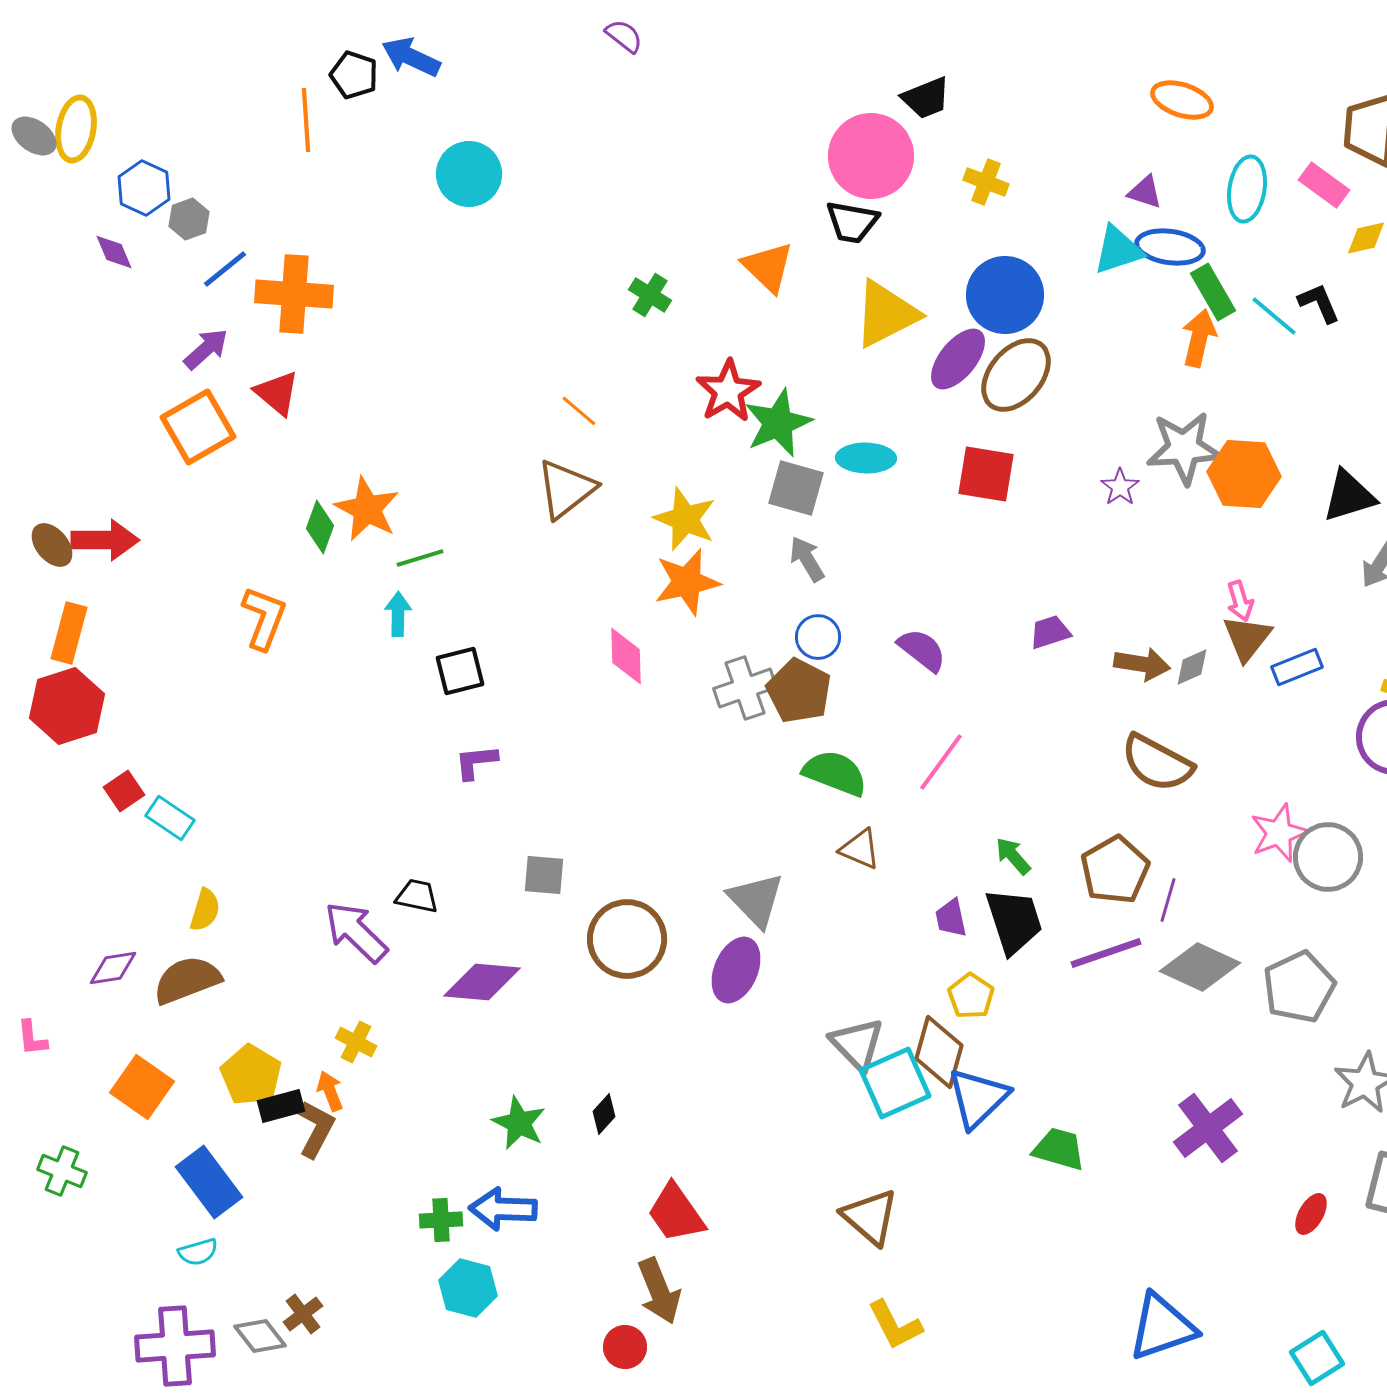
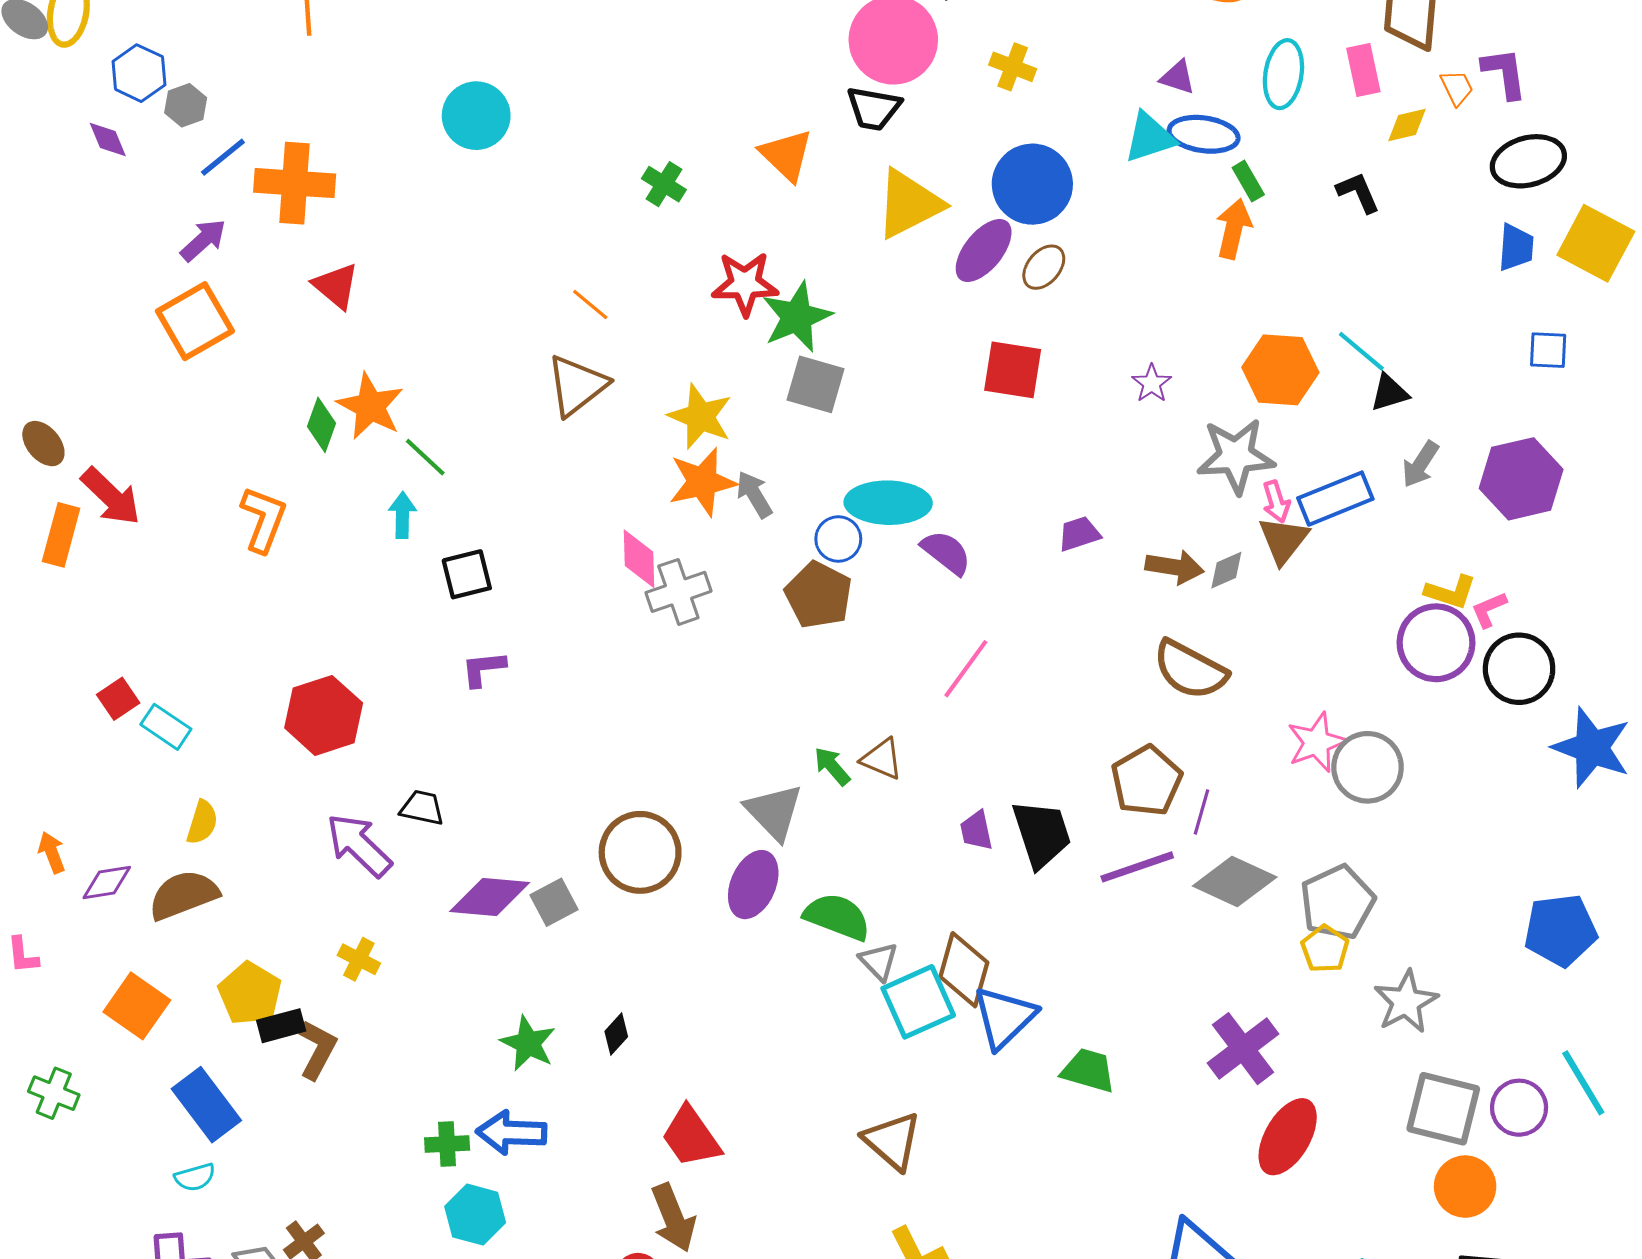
cyan circle: (469, 174) -> (476, 116), moved
pink rectangle: (1324, 185) -> (1363, 70), turned 42
green rectangle: (1213, 292) -> (1248, 181), size x0.7
cyan line: (1274, 316) -> (1361, 351), moved
brown ellipse: (1016, 375) -> (1044, 267), size x0.6
red star: (728, 391) -> (745, 284), turned 30
red triangle: (277, 393) -> (336, 286), moved
gray star: (1184, 448) -> (1236, 456), moved
cyan ellipse: (866, 458) -> (888, 503), moved, size x1.4
black triangle: (1349, 496) -> (1389, 393), size x0.7
red arrow: (105, 540) -> (111, 496), moved, turned 44
green line: (420, 558) -> (425, 457), turned 60
gray arrow: (807, 559) -> (754, 494), moved
blue rectangle: (1297, 667) -> (1335, 499), moved, size x1.4
gray cross: (745, 688) -> (678, 592), moved
red hexagon: (67, 706) -> (324, 715), moved
green semicircle: (835, 773) -> (837, 917), moved
green arrow: (1013, 856) -> (832, 766), moved
gray square: (544, 875) -> (554, 902), moved, turned -33
yellow pentagon: (971, 996) -> (1325, 949), moved
gray triangle: (857, 1044) -> (879, 961), size x0.7
orange arrow: (330, 1091) -> (52, 852), moved
red ellipse: (1311, 1214) -> (1288, 1137), moved, size x1.8

